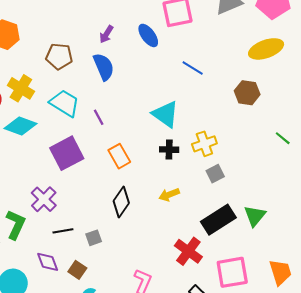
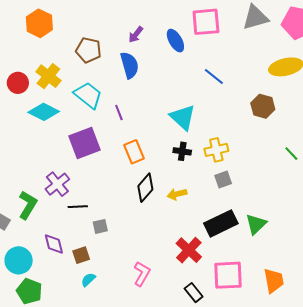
black diamond: (121, 202) -> (145, 188), moved
black line: (63, 231) -> (78, 207), moved
brown square: (77, 270) -> (81, 255), turned 30

